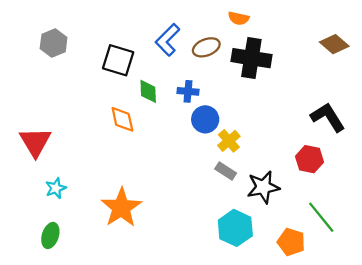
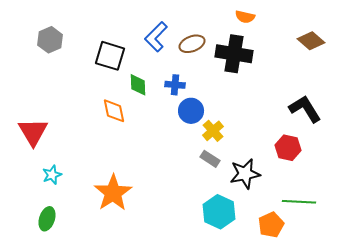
orange semicircle: (239, 18) -> (245, 17), moved
green line: (321, 217) -> (299, 202), turned -48
orange pentagon: (291, 242) -> (271, 225), turned 30

